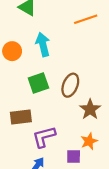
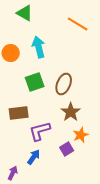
orange line: (86, 19) -> (78, 24), turned 50
brown star: (90, 109) -> (71, 112), moved
purple square: (74, 157) -> (67, 149), turned -32

